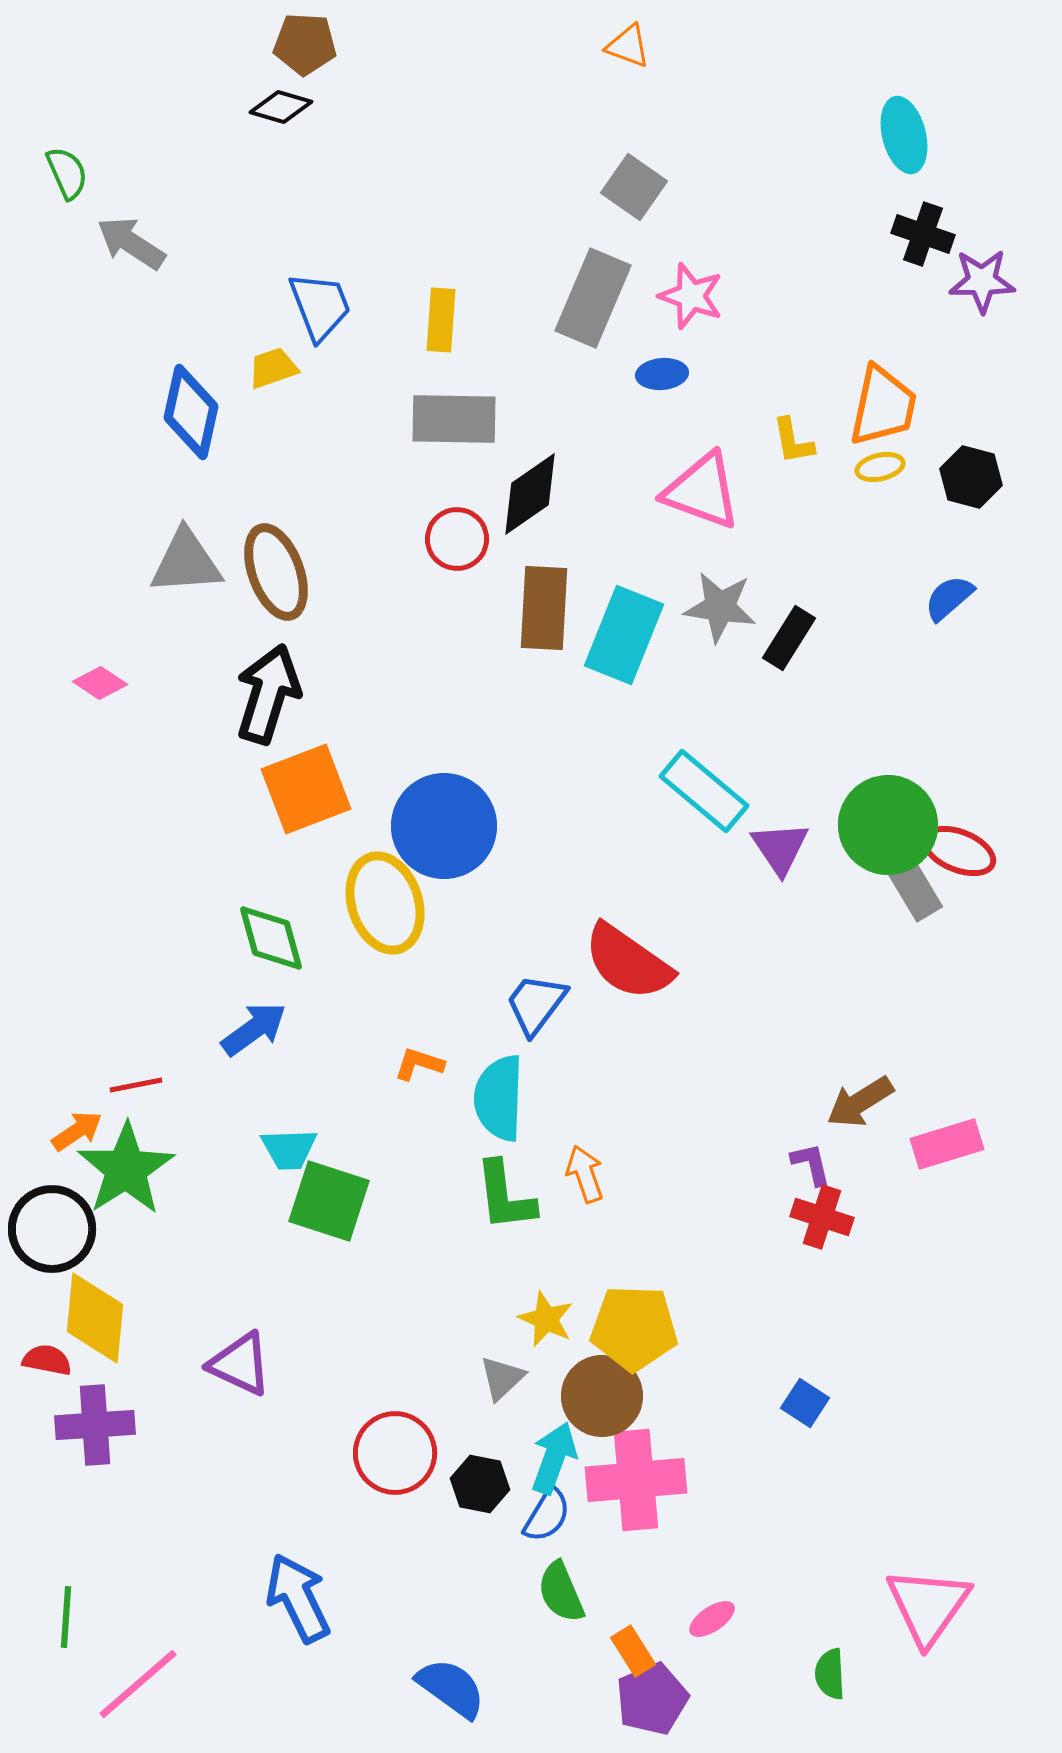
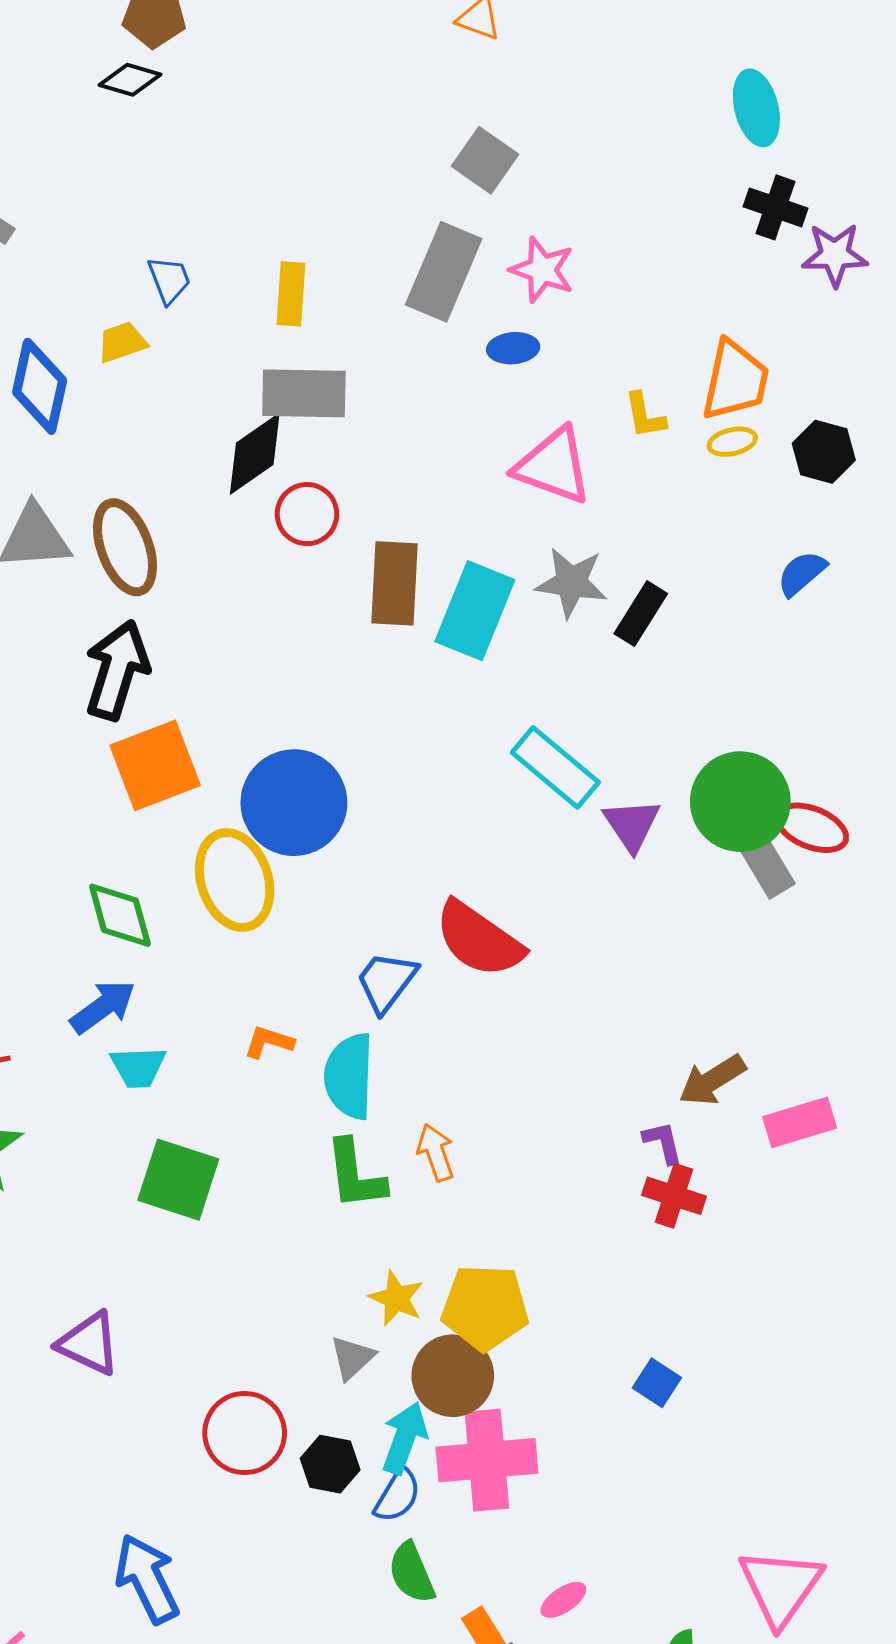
blue trapezoid: (320, 306) -> (169, 280), size x0.7
black diamond: (530, 494) -> (255, 454), moved
cyan trapezoid: (289, 1149) -> (138, 1067), moved

